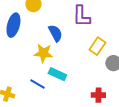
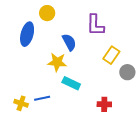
blue line: (37, 84) -> (42, 98), moved, turned -42
red cross: (98, 95) -> (104, 104), moved

